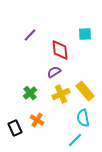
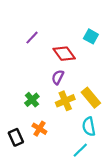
cyan square: (85, 34) -> (91, 36), turned 32
red diamond: (60, 50) -> (64, 54), turned -30
purple semicircle: (54, 72) -> (58, 77), turned -32

